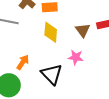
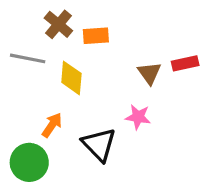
yellow diamond: (51, 32) -> (71, 78), moved

